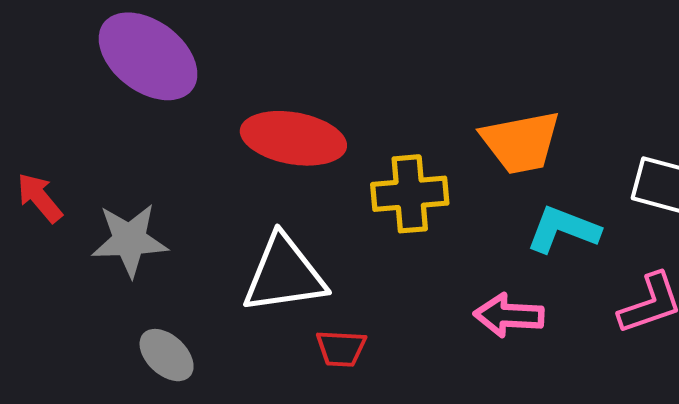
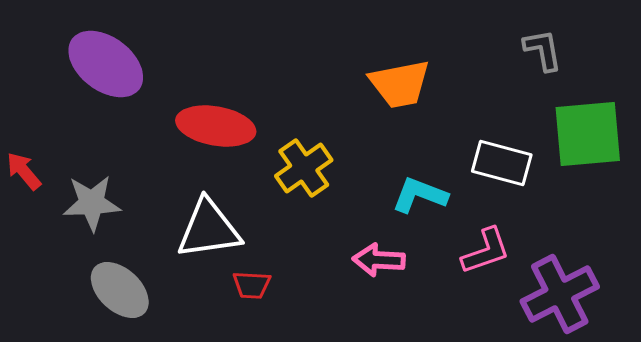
orange trapezoid: (521, 142) -> (400, 84), moved
yellow cross: (410, 194) -> (304, 168), turned -30
gray ellipse: (167, 355) -> (120, 290), size x1.4

